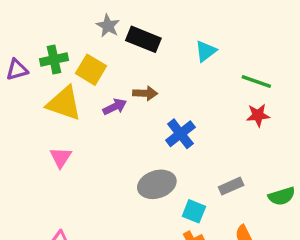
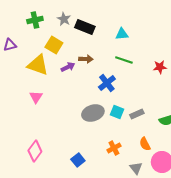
cyan triangle: (206, 51) -> (122, 34), turned 32
green cross: (54, 60) -> (35, 20), moved
green line: (256, 81) -> (124, 60), moved
red star: (258, 115) -> (160, 67), moved
cyan square: (194, 211) -> (117, 112), moved

